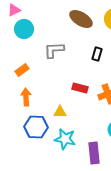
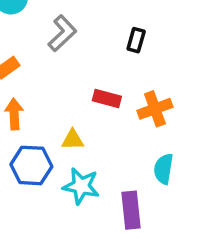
gray L-shape: (54, 50) -> (62, 33), turned 140

